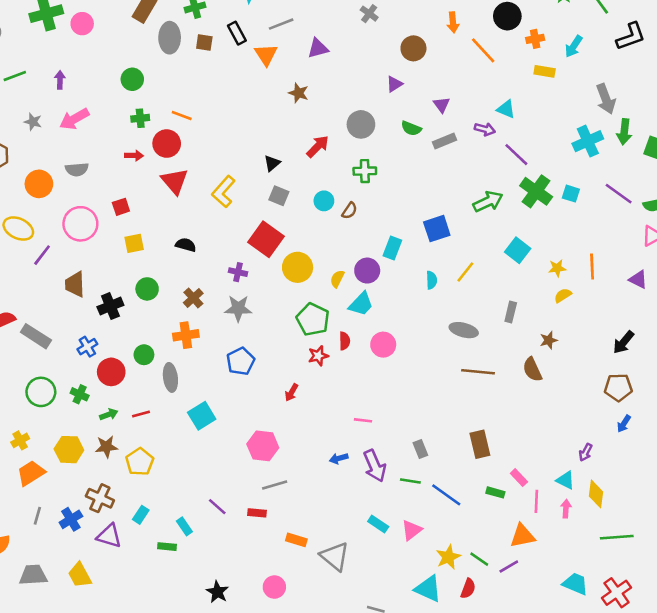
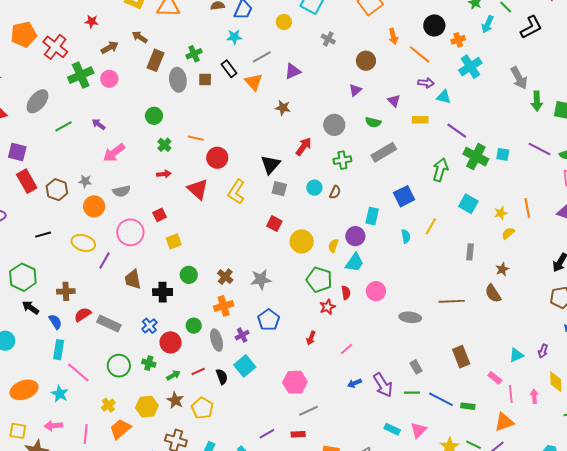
cyan arrow: (574, 46) -> (488, 24), moved
yellow rectangle: (545, 71) -> (420, 120), moved
purple arrow: (60, 80) -> (99, 124), turned -48
green cross: (140, 118) -> (164, 145), turned -32
gray star: (33, 122) -> (85, 181), moved
purple arrow: (485, 129) -> (426, 83), moved
gray rectangle: (444, 141) -> (384, 152), moved, size x1.4
cyan cross: (588, 141) -> (470, 67), moved
red circle: (167, 144) -> (217, 158), moved
black triangle: (272, 163) -> (270, 165), size x1.5
green arrow: (488, 202) -> (440, 170), turned -40
red square: (266, 239) -> (274, 224), size x0.6
black semicircle: (186, 245) -> (222, 377), moved, turned 63
purple cross: (238, 272) -> (242, 335), moved, turned -32
black cross: (110, 306) -> (163, 292), turned 30
gray ellipse: (464, 330) -> (410, 317), moved
pink line: (363, 420) -> (346, 349), moved, turned -40
brown star: (107, 447) -> (175, 400), turned -30
cyan triangle: (565, 480) -> (516, 355), moved, turned -42
green rectangle: (495, 492) -> (468, 406), moved
purple line: (217, 507) -> (267, 434), turned -63

